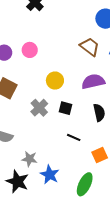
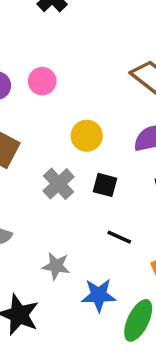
gray star: (30, 159) -> (56, 266), moved
blue star: (50, 175) -> (99, 295), moved, turned -30

